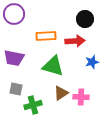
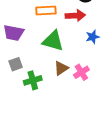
gray square: (16, 89) -> (16, 64), turned -32
pink cross: (81, 97) -> (81, 72), turned -35

